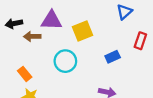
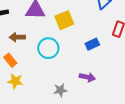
brown arrow: (32, 36) -> (17, 37), moved

